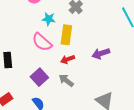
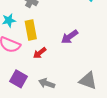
gray arrow: (66, 80) -> (47, 83), moved

